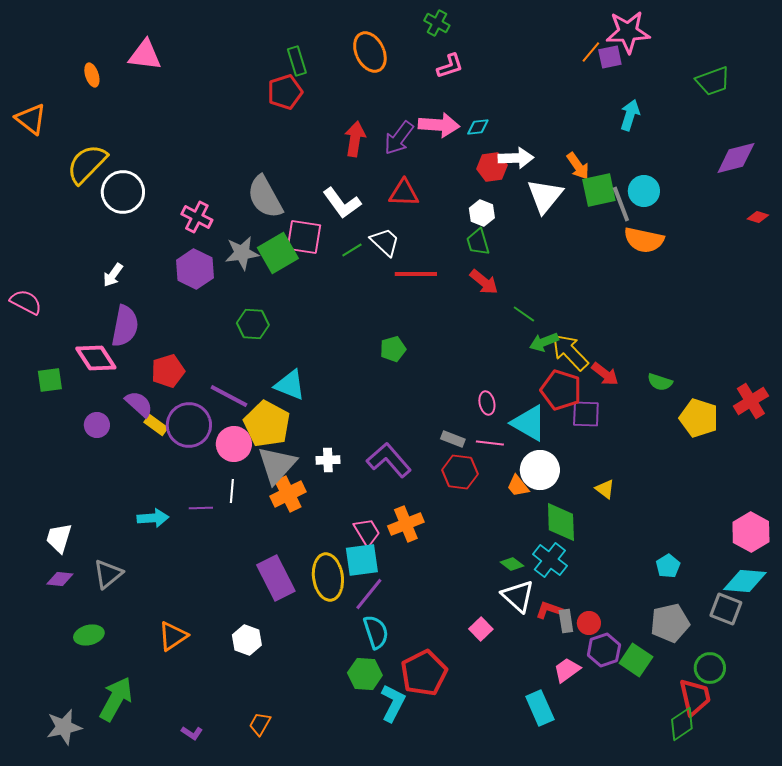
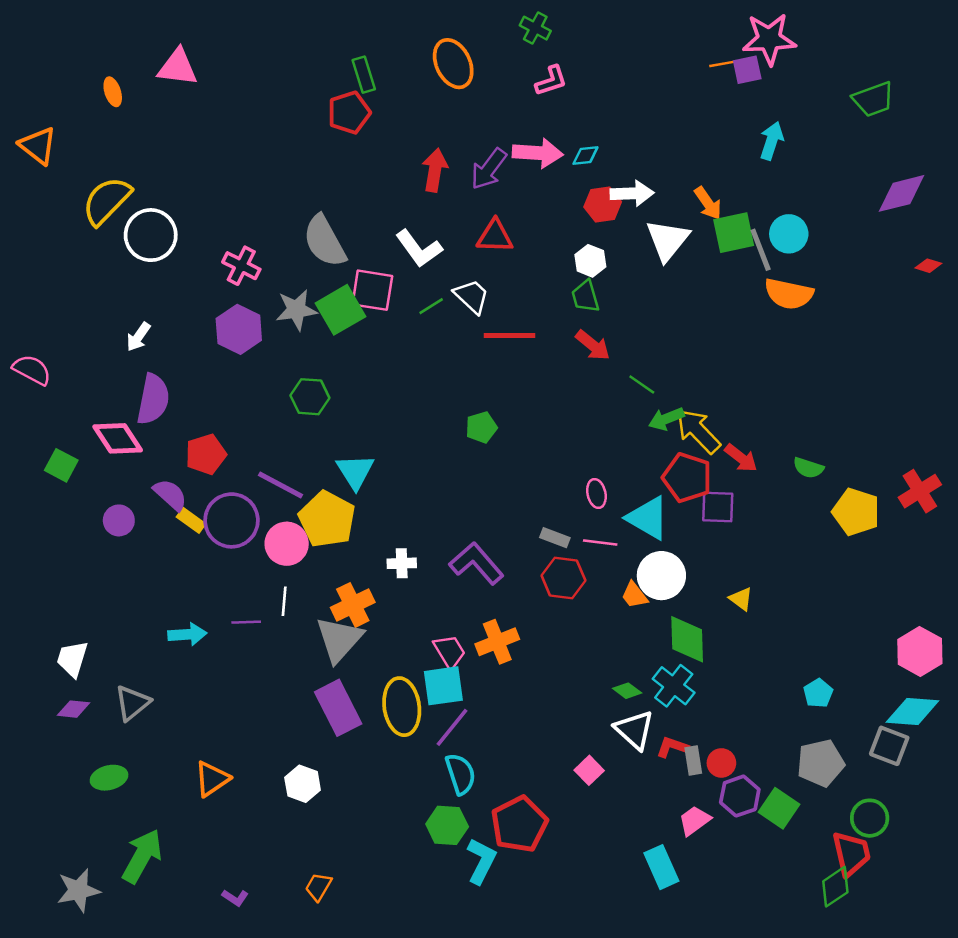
orange line: (591, 52) -> (724, 64), turned 40
green square: (50, 380) -> (61, 465), turned 36
cyan triangle: (290, 385) -> (355, 471), turned 36
gray triangle: (277, 465) -> (339, 639), moved

